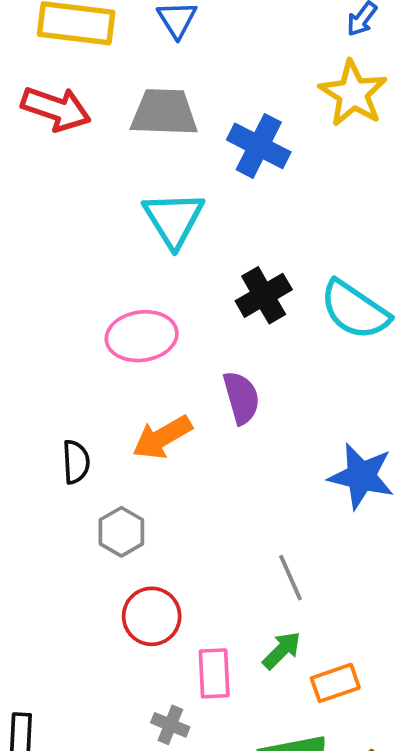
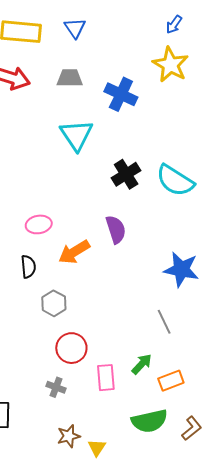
gray trapezoid: (164, 113) -> (70, 78), size x0.7
pink ellipse: (142, 336) -> (39, 224), moved, size x0.7
gray line: (290, 578) -> (164, 322), moved
gray cross: (170, 725) -> (56, 387), moved

